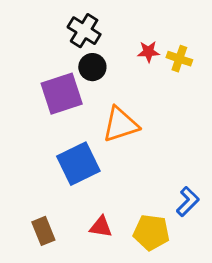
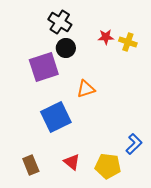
orange triangle: (120, 124) -> (86, 89), size x0.7
red triangle: (101, 227) -> (72, 162), turned 30

